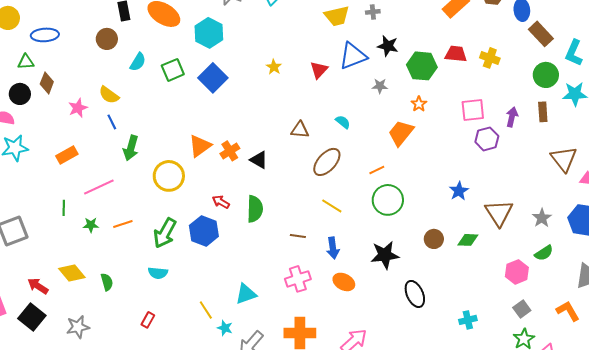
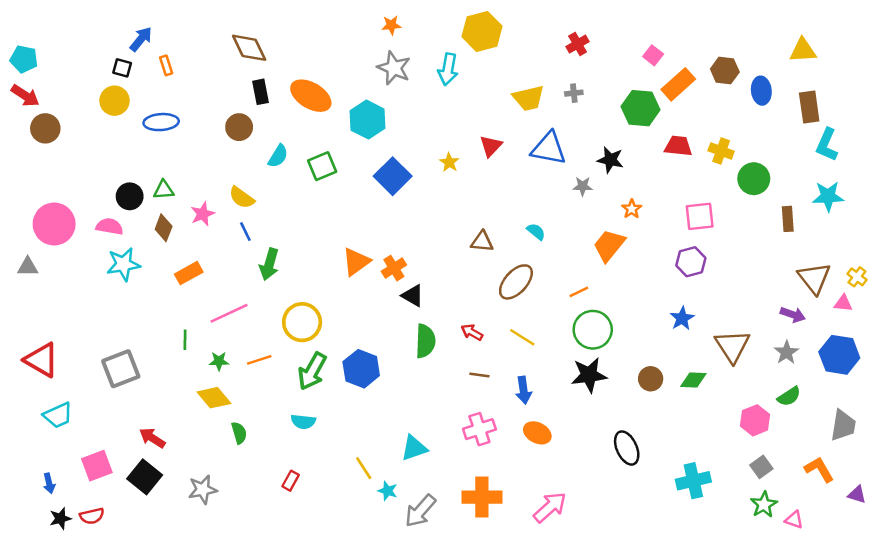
brown rectangle: (541, 34) -> (809, 107), moved, turned 35
black star: (388, 46) -> (610, 160), moved
blue triangle: (353, 56) -> (549, 148), turned 32
green triangle: (26, 62) -> (164, 190), moved
green hexagon: (422, 66) -> (641, 108), moved
red triangle: (319, 70) -> (491, 146), moved
green circle: (546, 75) -> (754, 179), moved
blue square: (213, 78) -> (393, 176), moved
brown diamond: (47, 83) -> (164, 228), moved
purple arrow: (512, 117) -> (793, 315), moved, turned 96
purple hexagon: (487, 139) -> (691, 262), moved
black triangle: (259, 160) -> (413, 296), moved
yellow circle: (169, 176) -> (302, 322), moved
red arrow: (221, 202) -> (472, 332), moved
black star: (385, 255) -> (589, 375), moved
yellow diamond: (72, 273) -> (214, 398), moved
cyan cross: (468, 320) -> (693, 481), size x1.5

